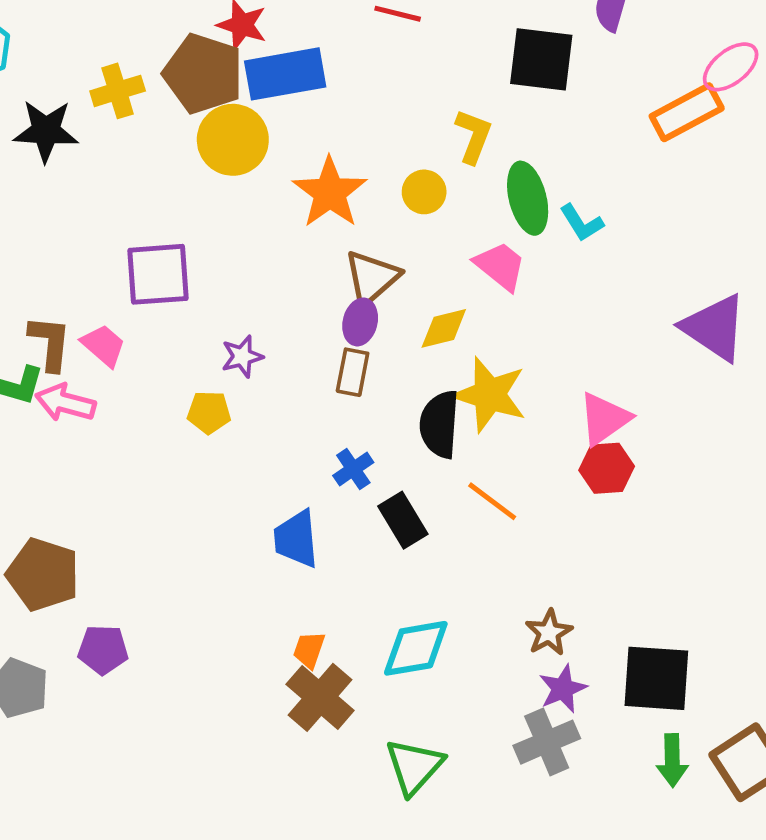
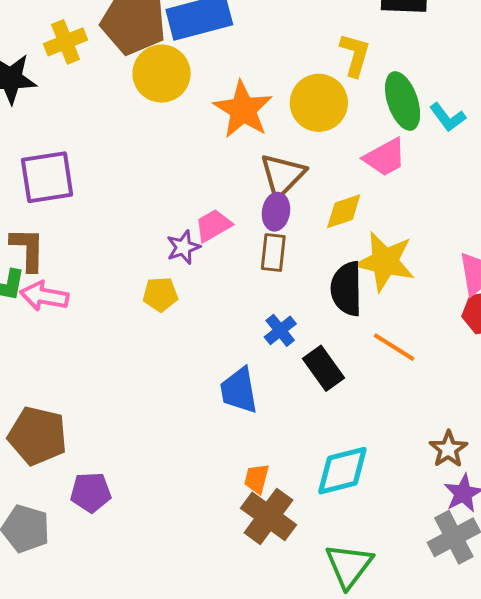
yellow circle: (424, 192) -> (319, 103), size x1.6
pink trapezoid: (500, 266) -> (385, 157), turned 117
purple square: (158, 274) -> (47, 177), moved
pink trapezoid: (103, 345) -> (213, 225), moved, turned -66

